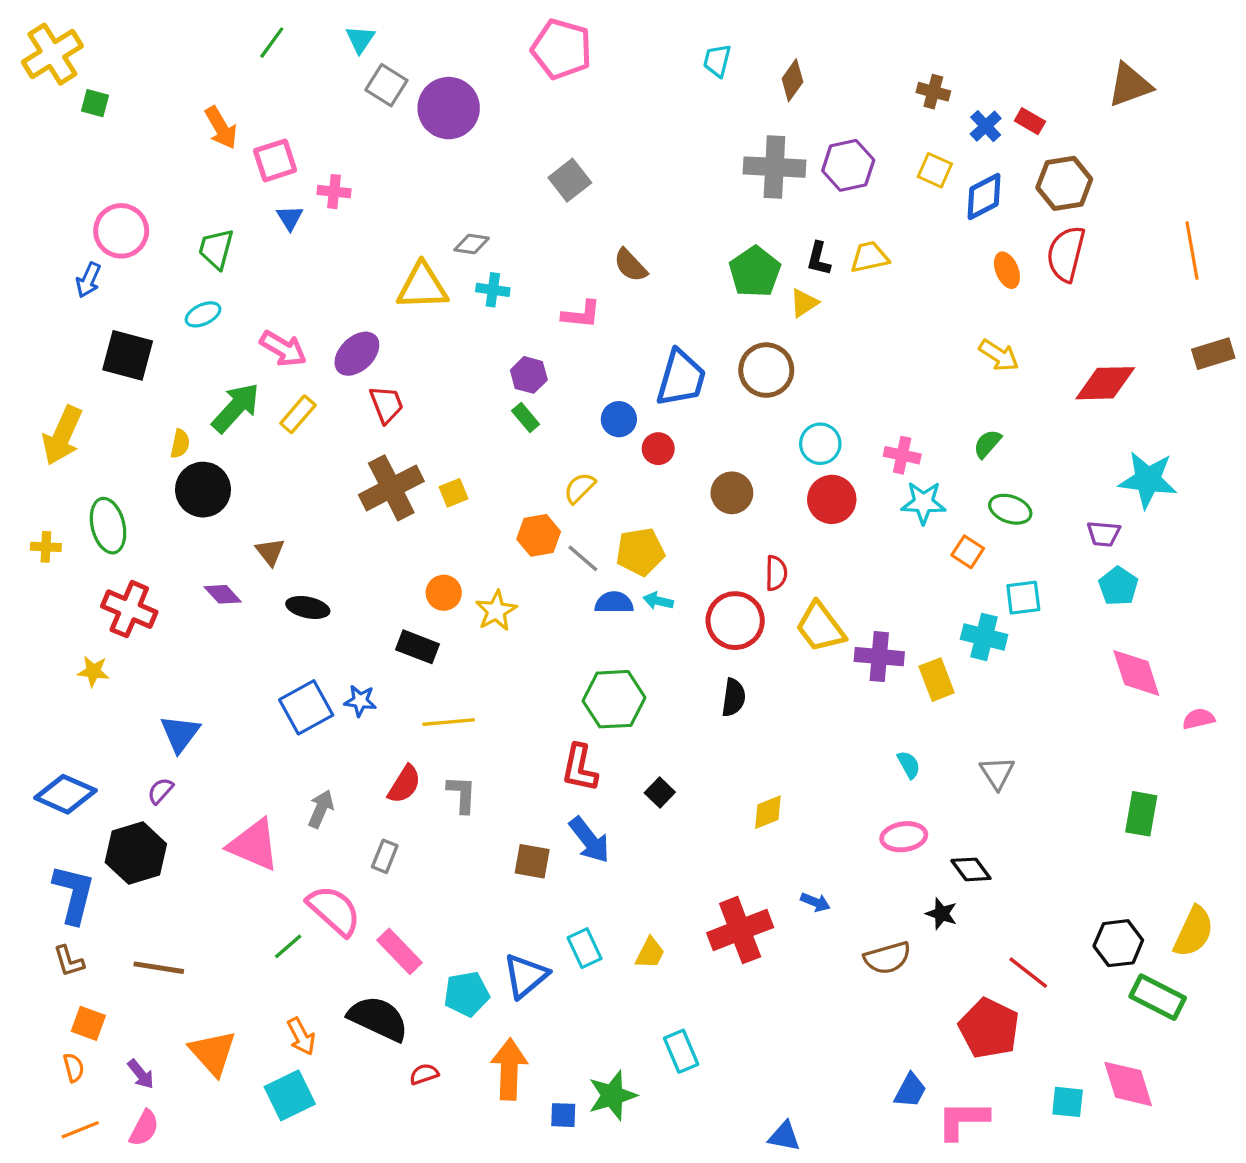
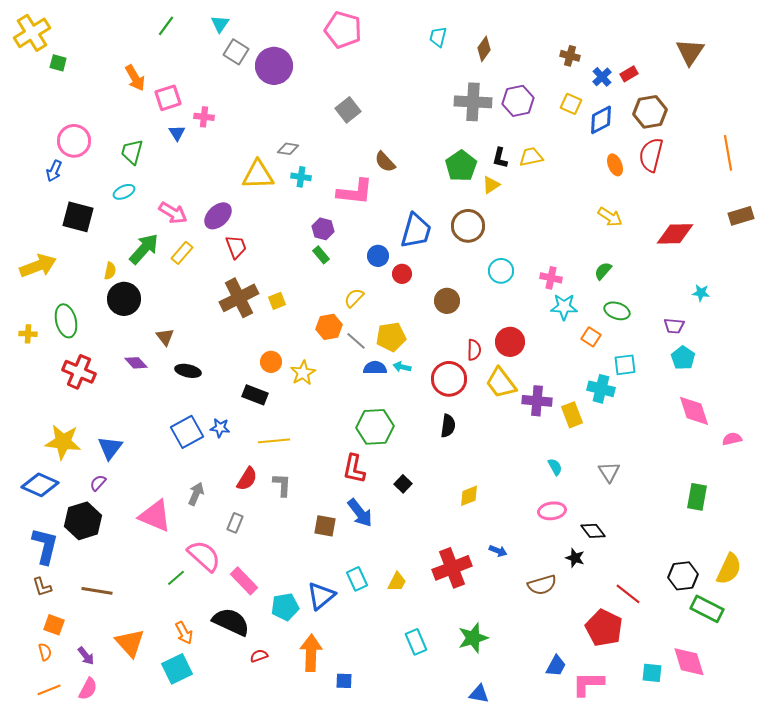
brown triangle: (1130, 85) -> (690, 52), turned -36
red rectangle: (1030, 121) -> (629, 74), turned -60
pink L-shape: (581, 314) -> (355, 192), size x1.5
yellow arrow: (62, 436) -> (38, 266), turned -135
cyan star: (1148, 480) -> (701, 293), size x0.5
red circle: (832, 499) -> (510, 342), moved
yellow star: (93, 671) -> (63, 442), moved, size x1.8
green star: (612, 1095) -> (473, 638), moved

